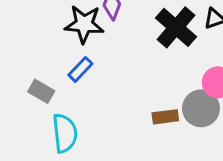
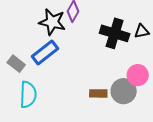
black cross: (176, 27) -> (115, 33), turned -32
blue rectangle: (80, 69) -> (45, 53), size x1.5

